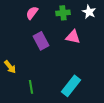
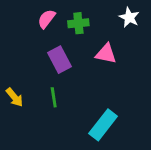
green cross: (63, 13) -> (78, 23), moved
green line: (31, 87) -> (54, 97), moved

